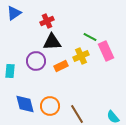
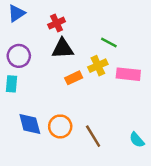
pink rectangle: (106, 51) -> (128, 74), moved, turned -60
purple circle: (36, 61) -> (19, 56), moved

